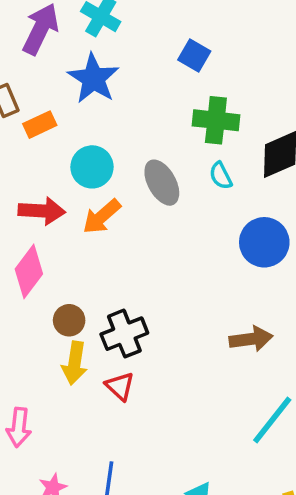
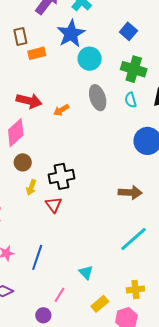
cyan circle: (92, 167) -> (90, 59), moved
orange arrow: (102, 217) -> (61, 110), size x0.7
brown circle: (69, 320) -> (23, 162), moved
yellow arrow: (75, 363) -> (31, 187), size x0.7

